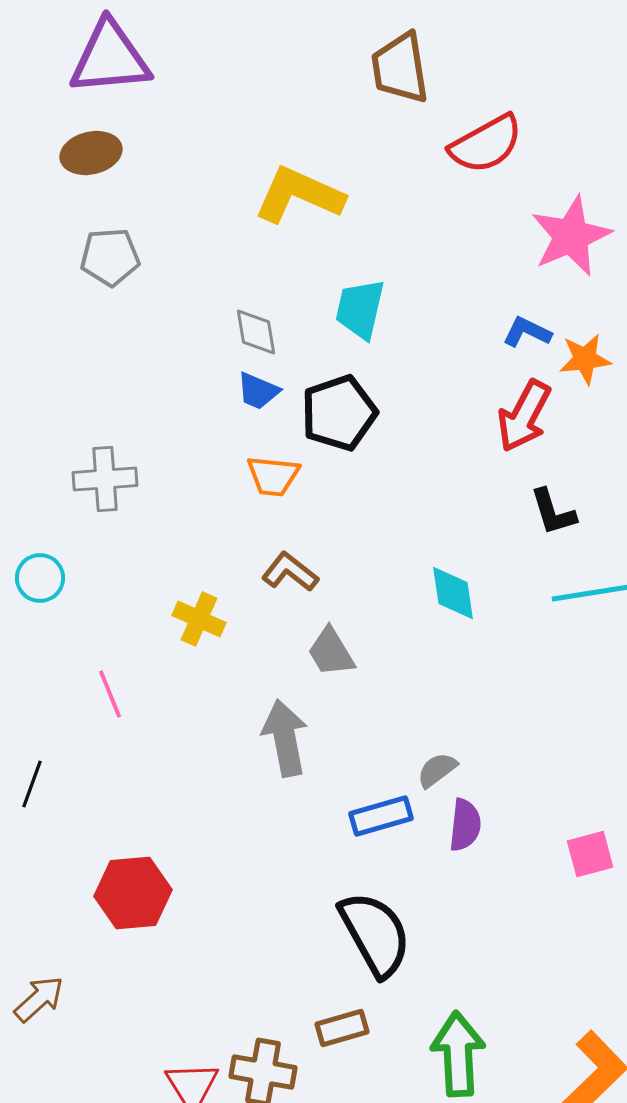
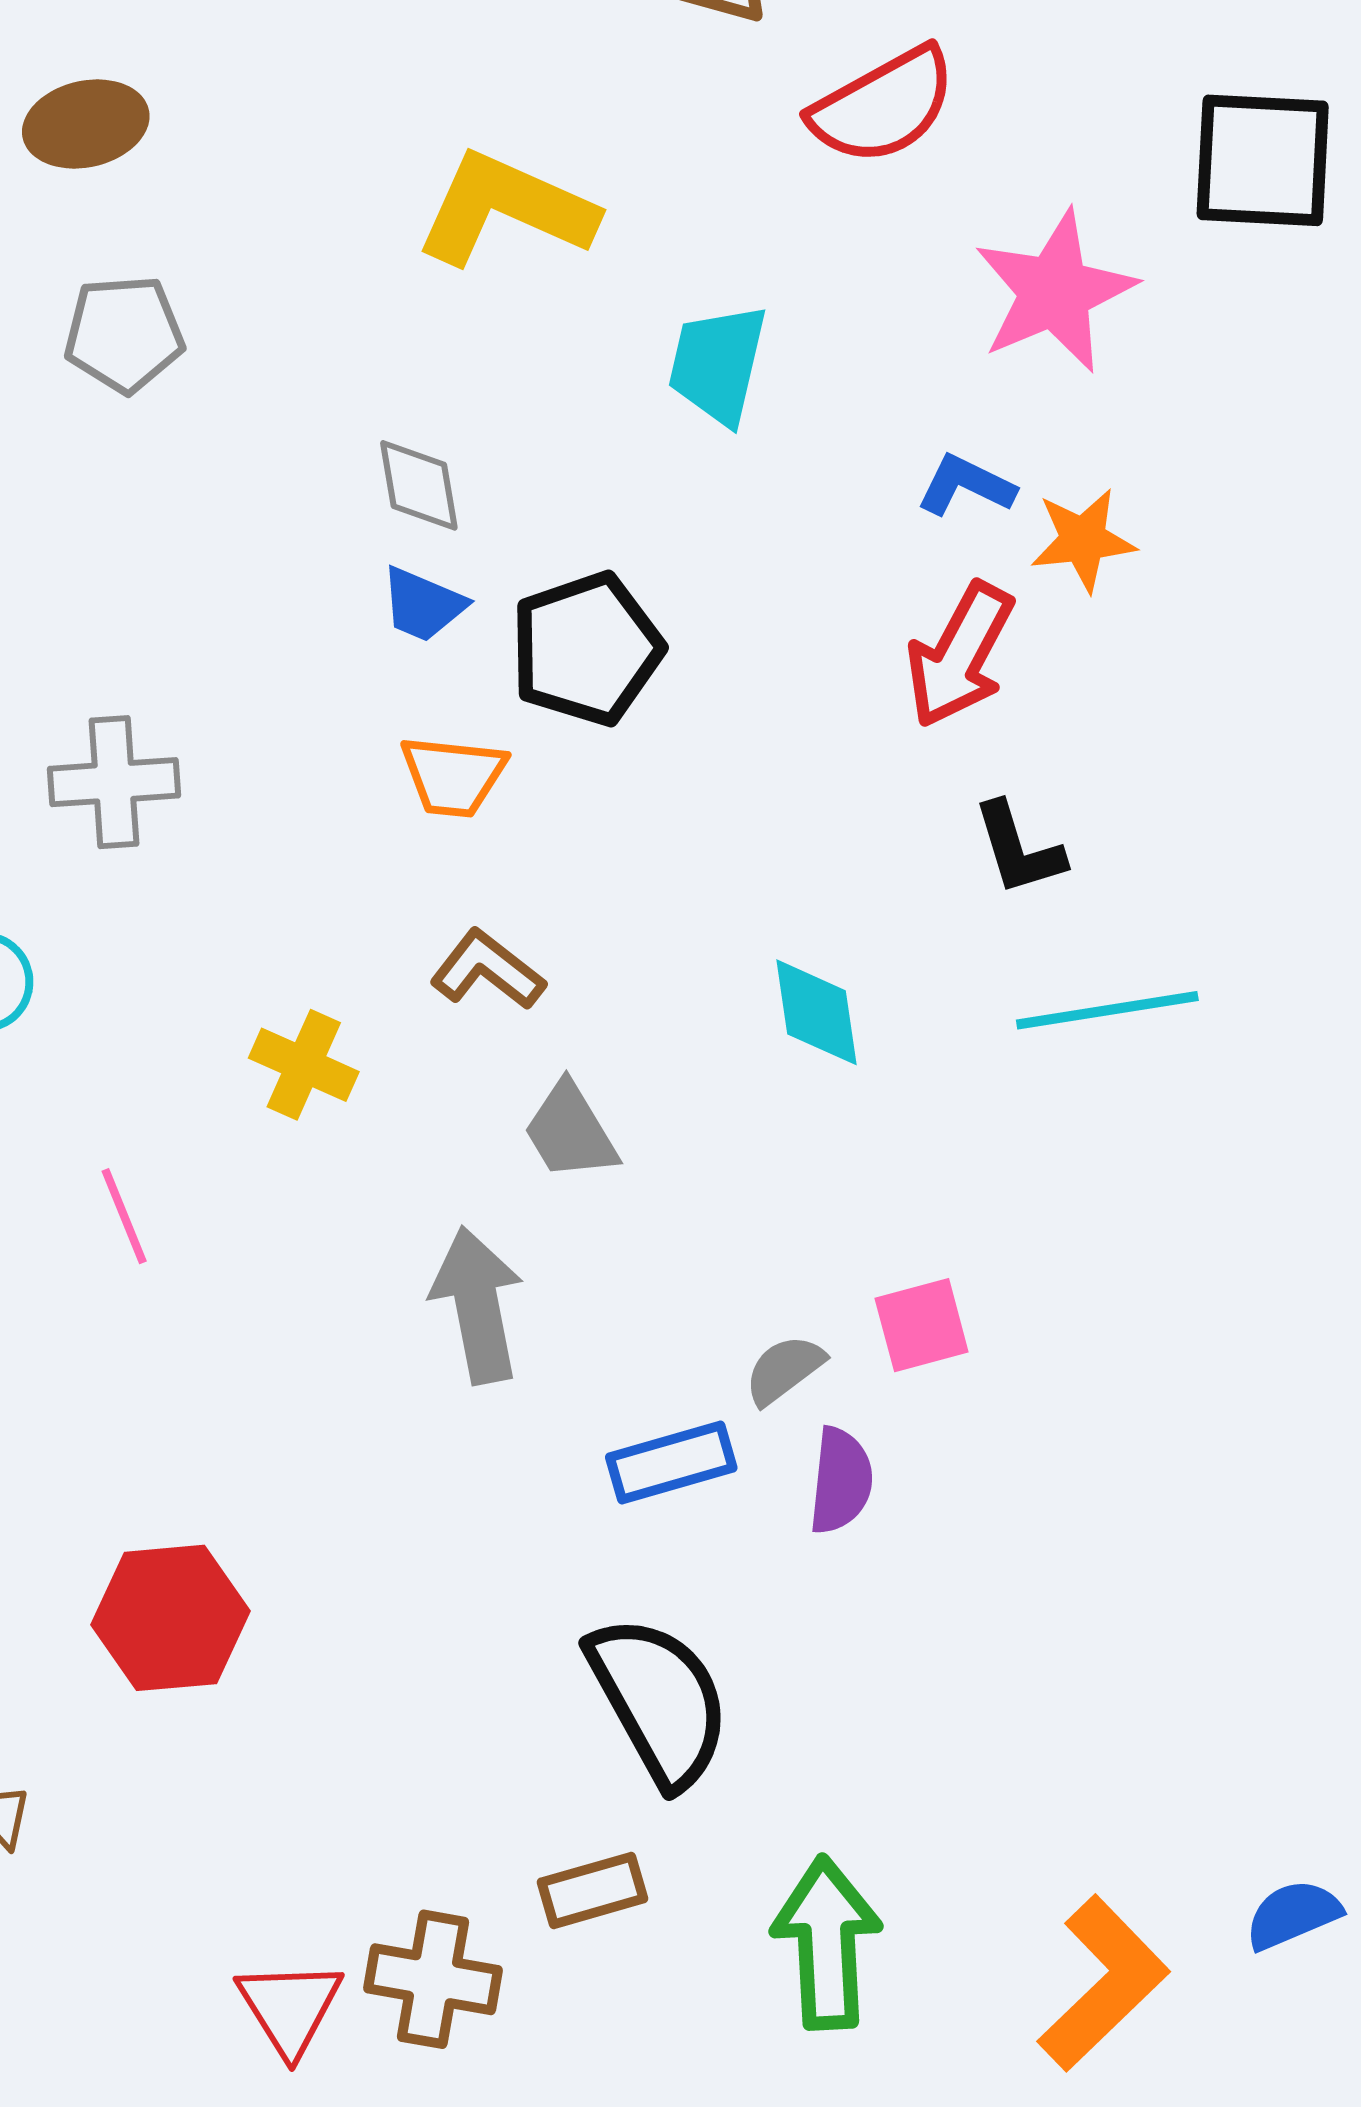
cyan trapezoid: (360, 309) -> (718, 364), moved
pink square: (590, 854) -> (922, 1325), moved

